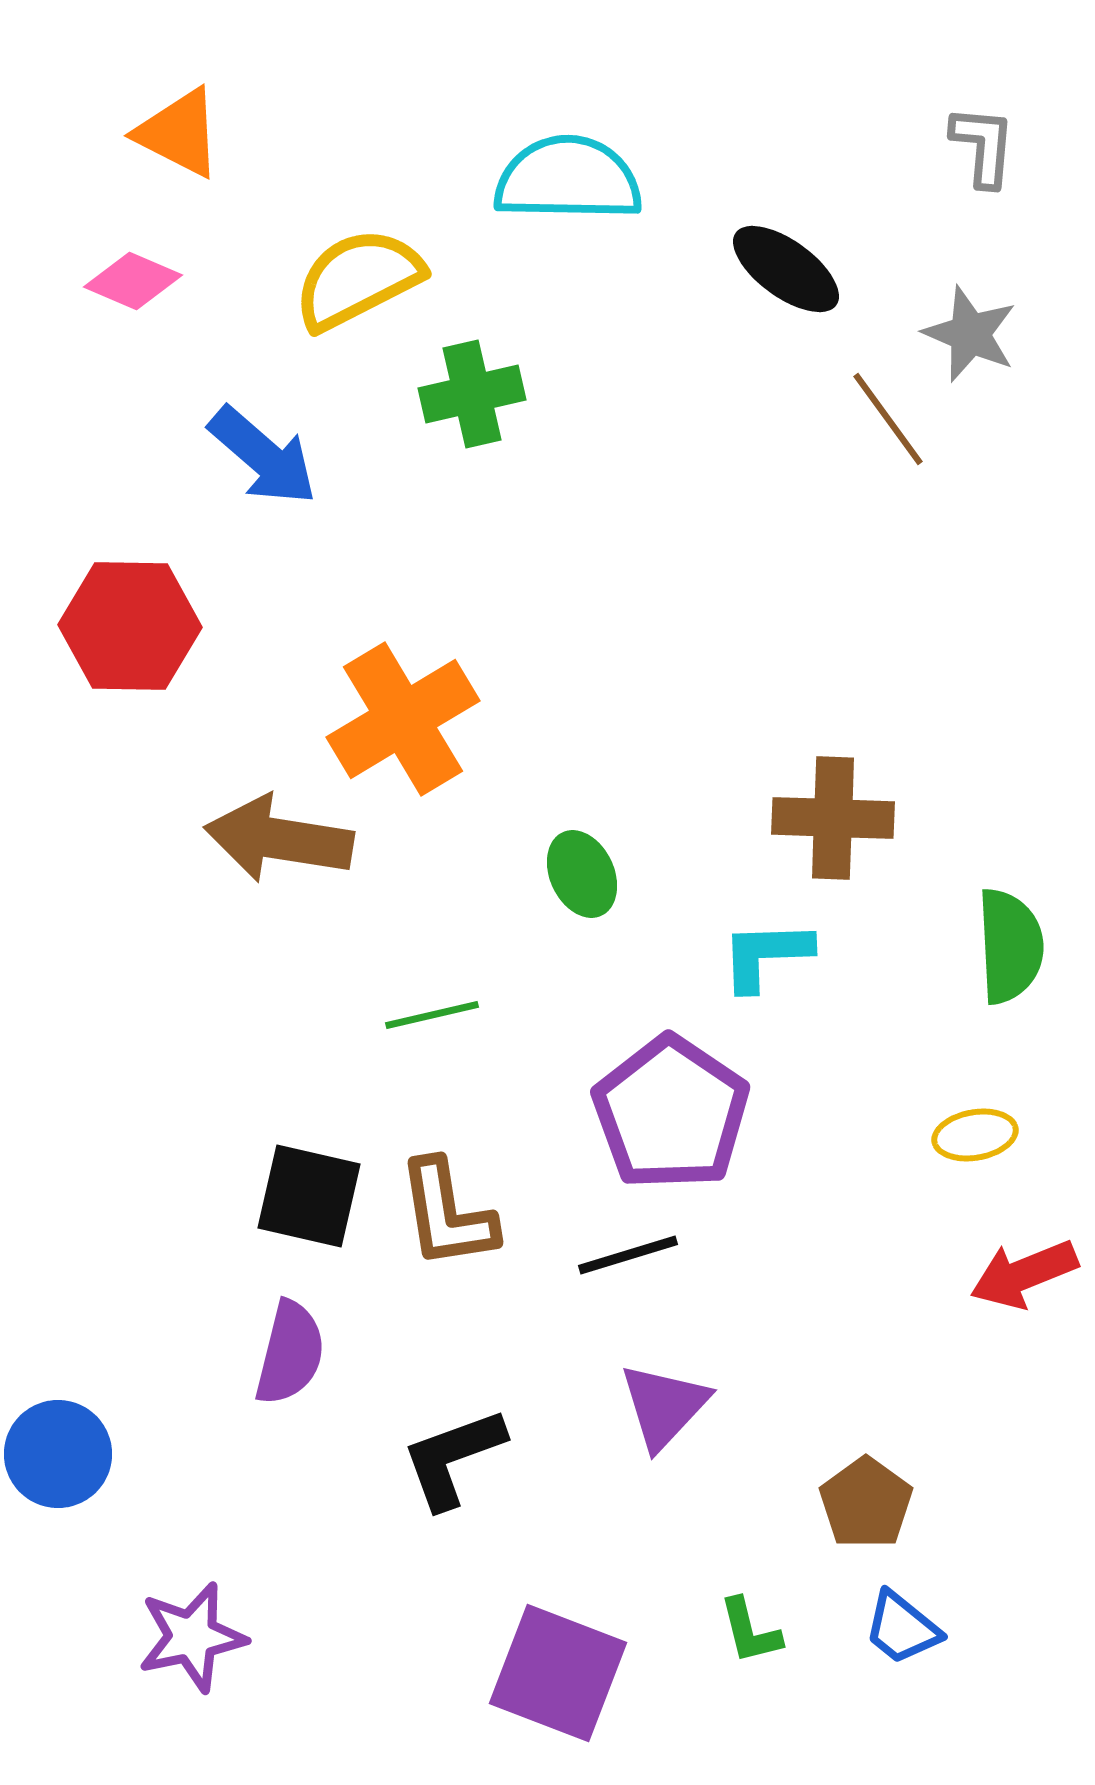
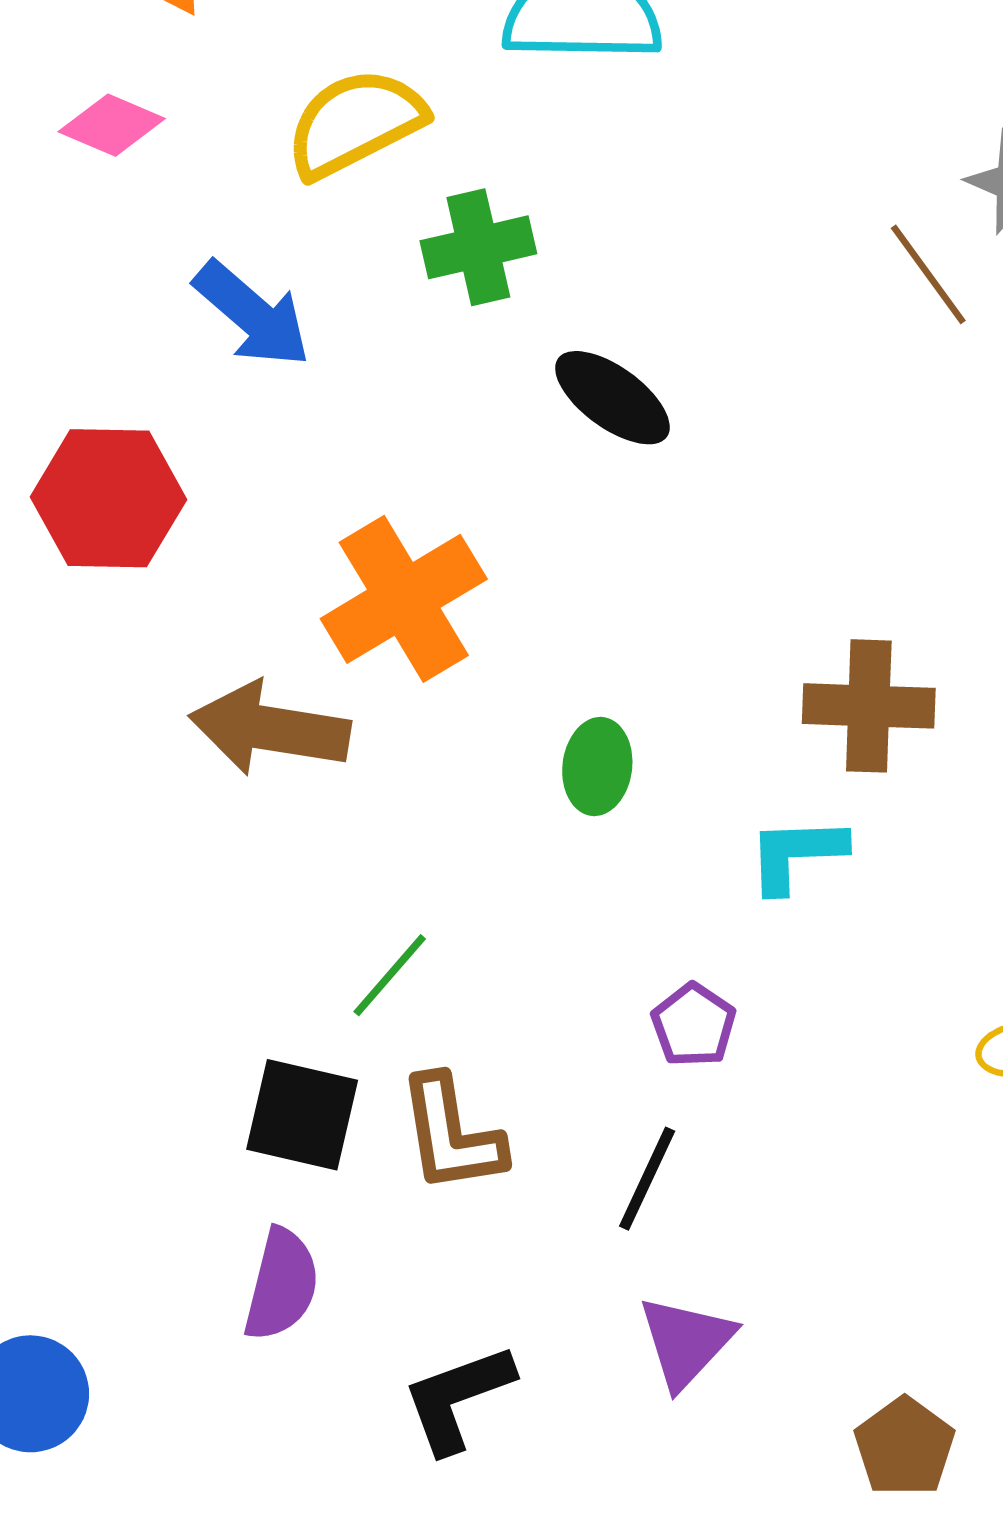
black ellipse: (786, 269) -> (612, 398), moved
green ellipse: (582, 874) -> (597, 766), turned 32
green line: (432, 1015) -> (390, 975), moved, turned -36
purple pentagon: (671, 1113) -> (694, 1025), size x0.5
black line: (628, 1255) -> (647, 1179), turned -48

